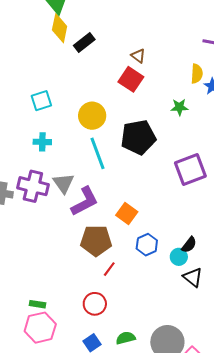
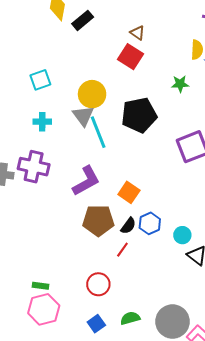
gray triangle: (63, 183) -> (83, 116), moved
black semicircle: (189, 245) -> (128, 226), moved
red line: (109, 269) -> (122, 250), moved

